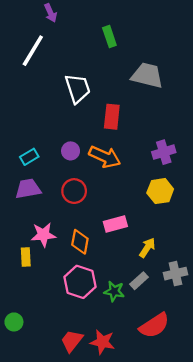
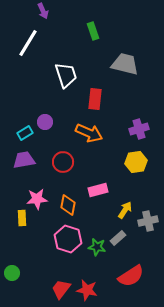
purple circle: (71, 151) -> (45, 122), moved
gray cross: (176, 274) -> (148, 221), moved

